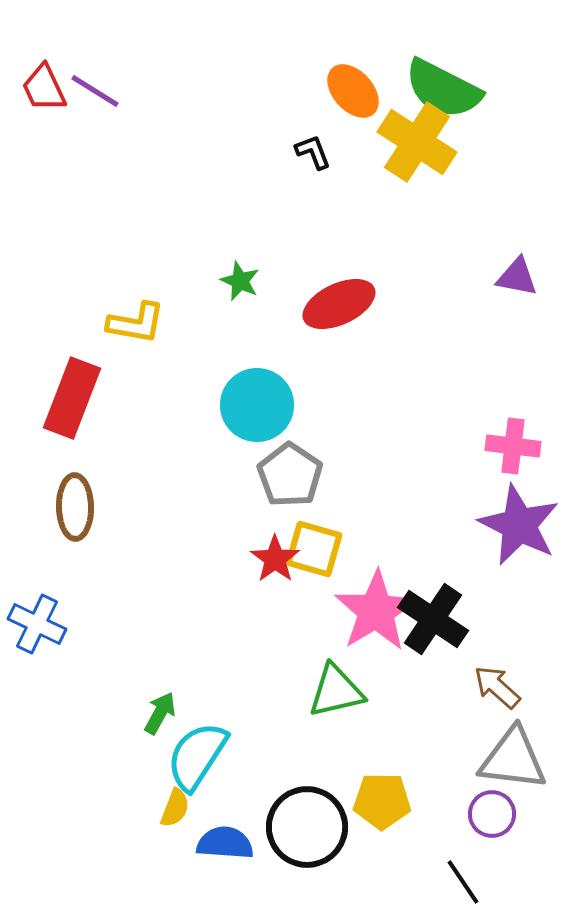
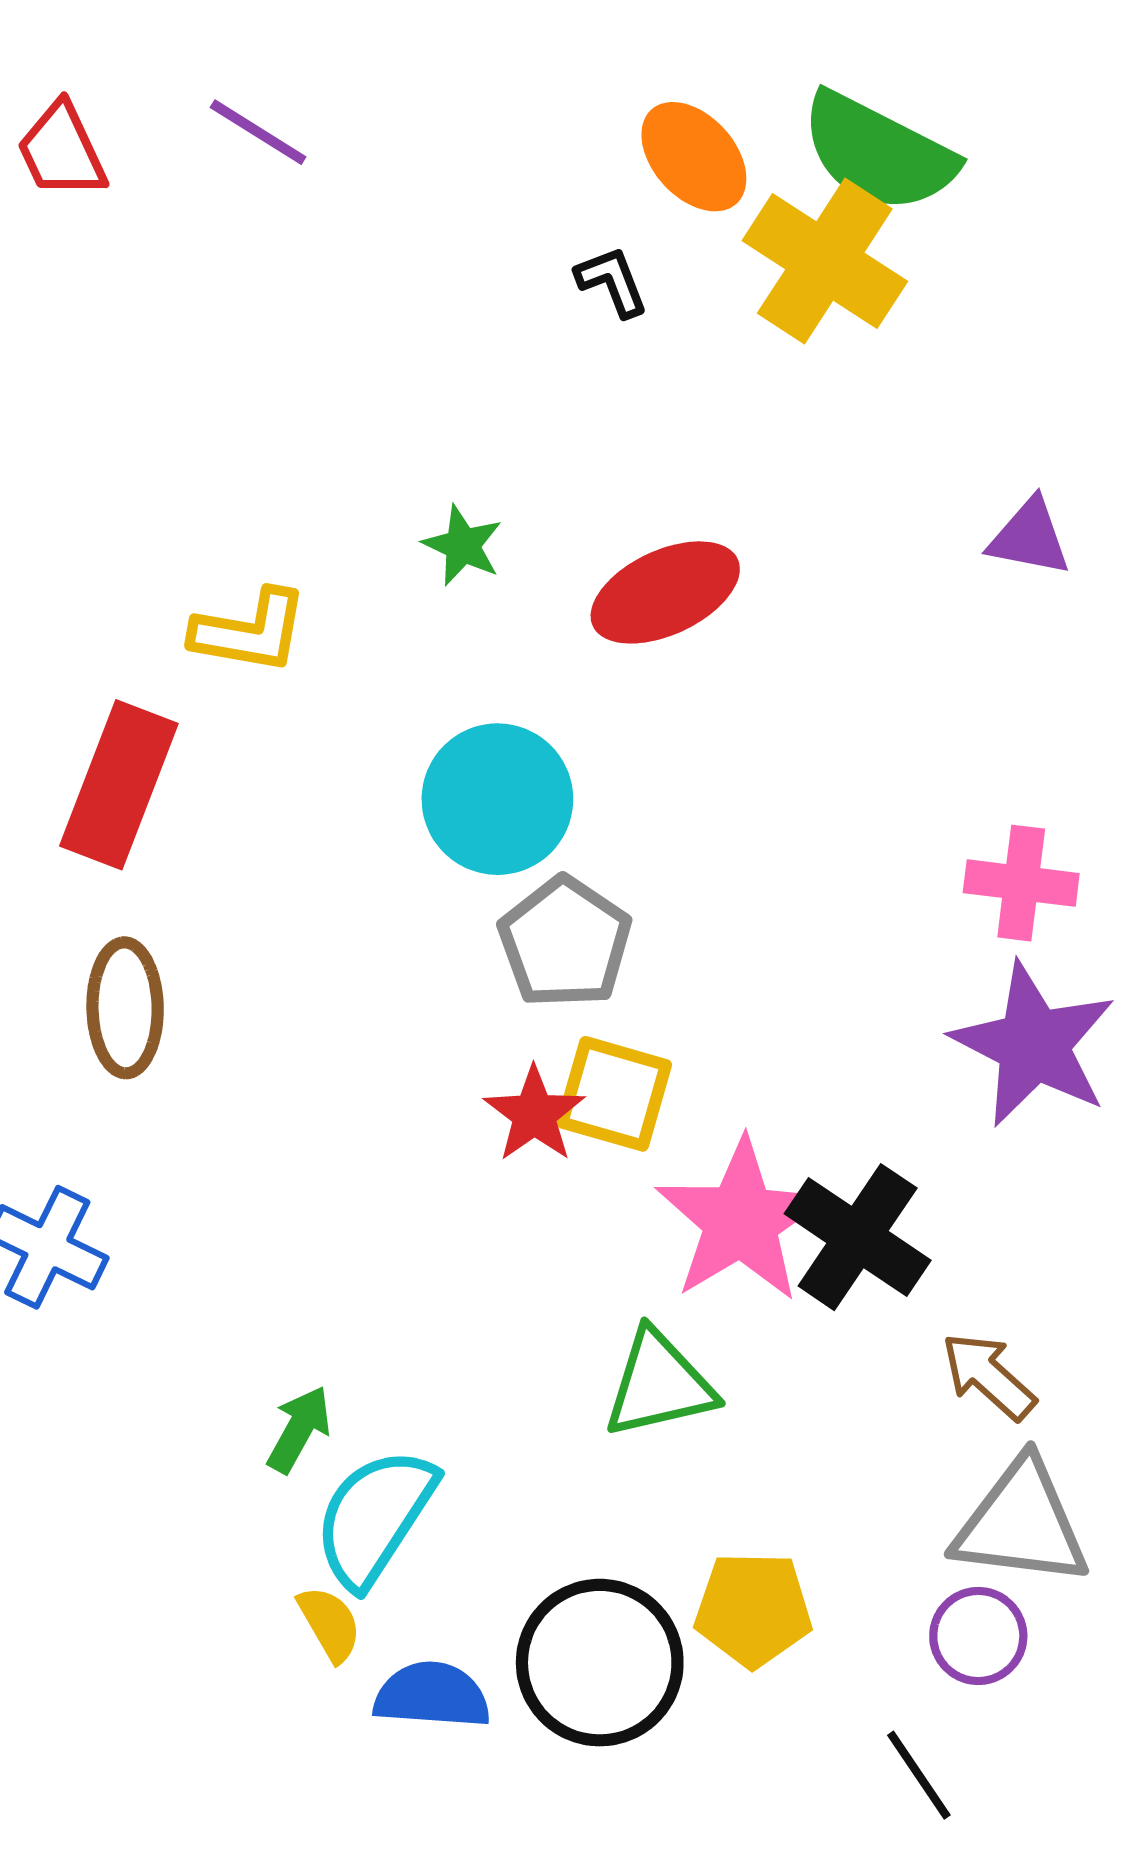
purple line: (95, 91) -> (258, 132), moved
yellow semicircle: (175, 808) -> (330, 1624), turned -51

